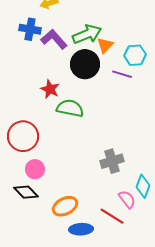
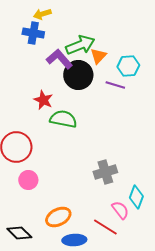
blue cross: (30, 29) -> (33, 33), moved
purple L-shape: (54, 39) -> (59, 59), moved
black diamond: (26, 192) -> (19, 233), moved

